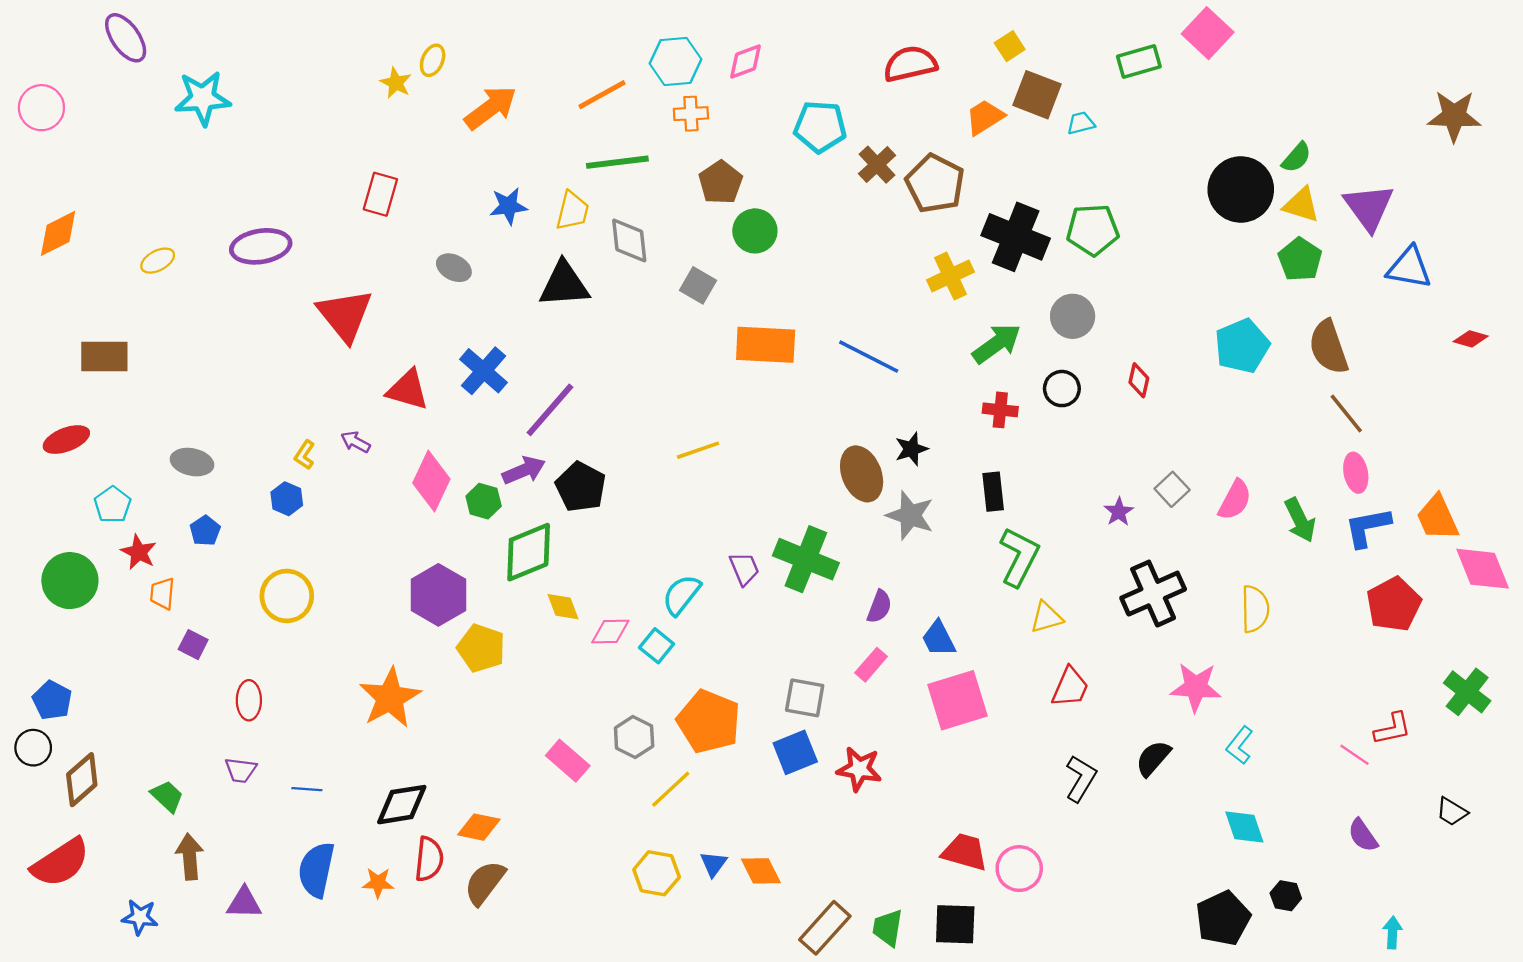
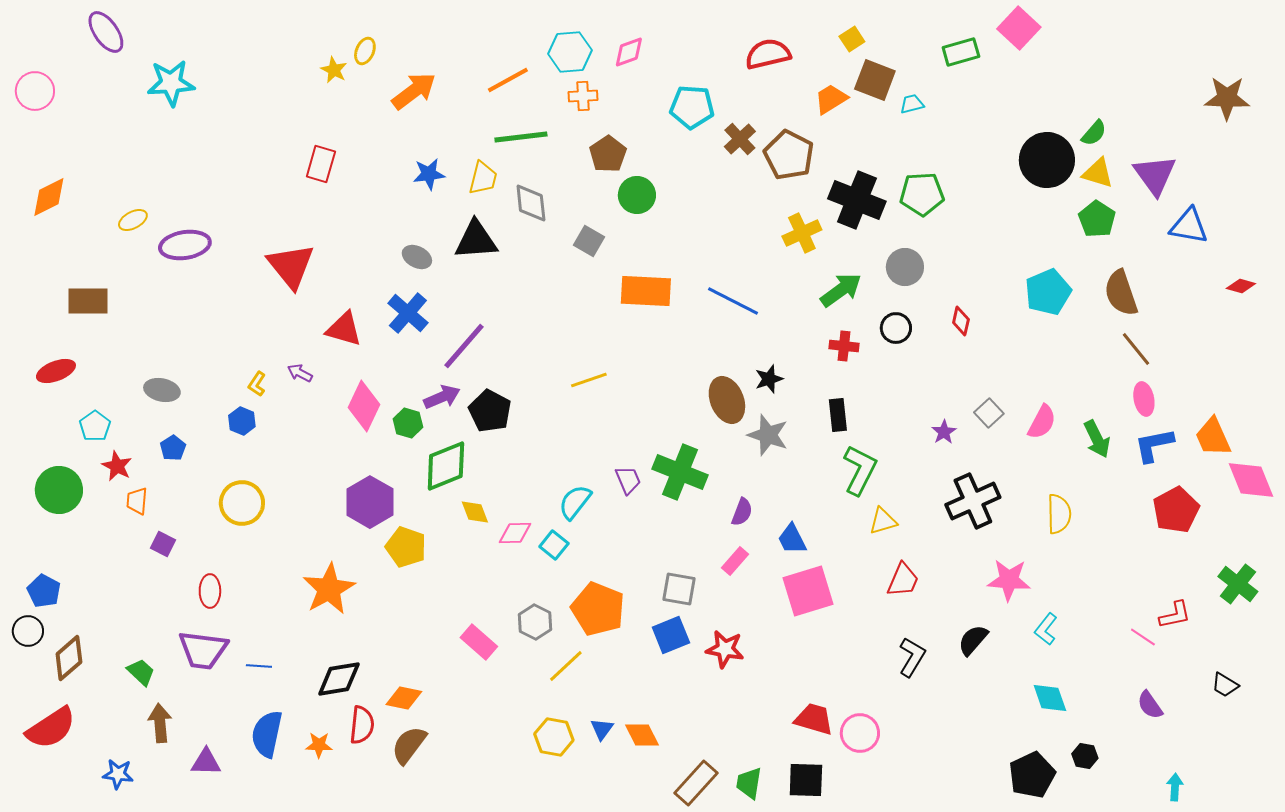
purple ellipse: (261, 246) -> (185, 245), moved
gray ellipse: (454, 268) -> (417, 257), moved
purple trapezoid: (241, 770) -> (203, 650), size x1.8

